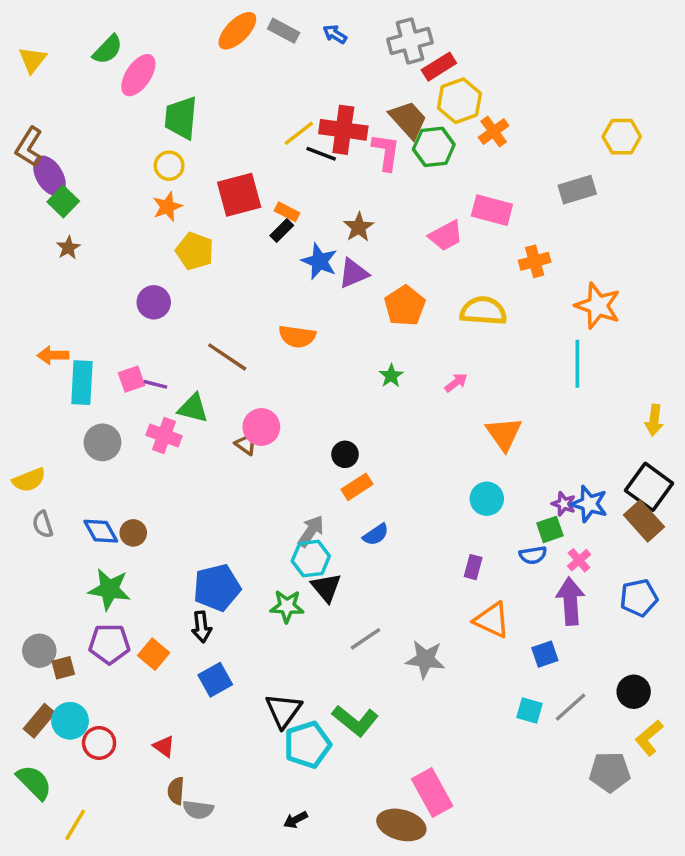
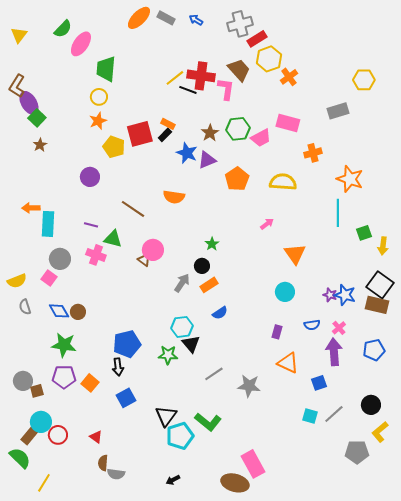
green hexagon: (434, 147) -> (238, 129), moved
red square: (239, 195) -> (140, 134), moved
green star: (391, 376) -> (212, 244), moved
pink square: (132, 379) -> (49, 278), moved, turned -35
brown rectangle: (644, 521) -> (377, 305), turned -35
green square: (550, 529) -> (364, 233), moved
gray arrow: (311, 531) -> (182, 283), moved
brown rectangle: (39, 721) -> (30, 435), moved

